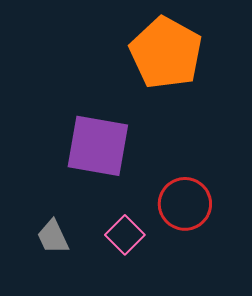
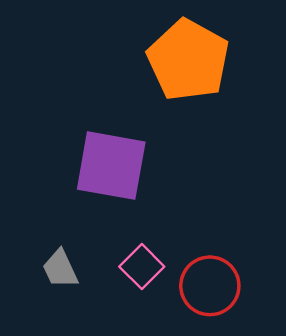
red circle: (185, 204) -> (210, 286), moved

